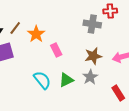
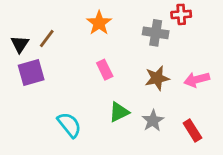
orange star: (36, 34) -> (99, 23), moved
gray star: (90, 77) -> (153, 121), moved
cyan semicircle: (42, 80) -> (69, 125), moved

